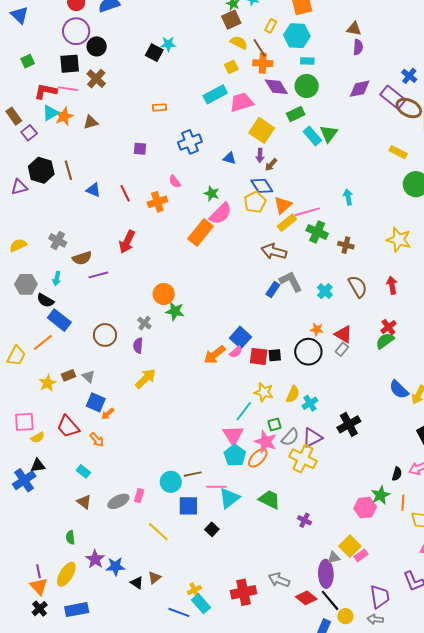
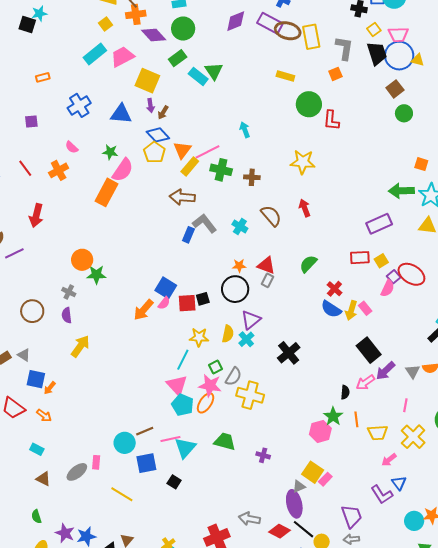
blue triangle: (229, 158) -> (121, 114), size x1.6
red cross: (388, 327) -> (334, 289), moved
purple triangle: (312, 438) -> (251, 320), moved

